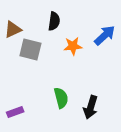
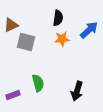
black semicircle: (54, 21) -> (58, 18), moved
green semicircle: (61, 98) -> (38, 83), moved

